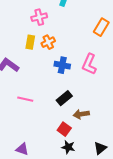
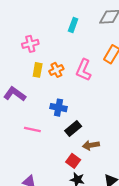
pink cross: (39, 17) -> (30, 44), moved
pink L-shape: (89, 64) -> (84, 70), moved
blue cross: (62, 65) -> (58, 108), moved

